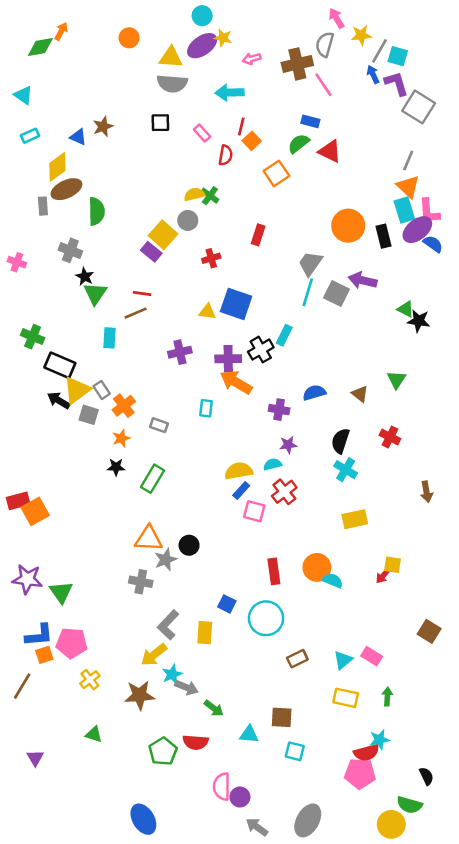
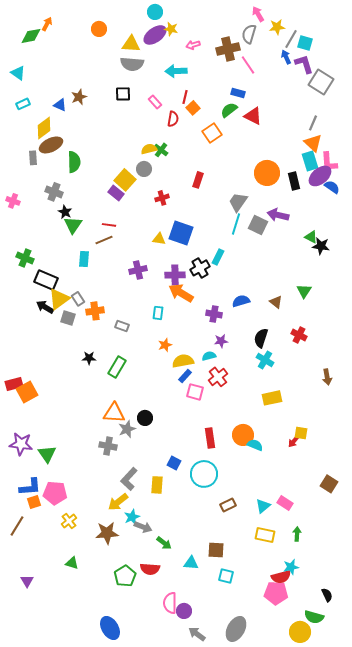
orange cross: (124, 406) -> (95, 311), turned 30
orange star: (121, 438) -> (165, 345), moved

